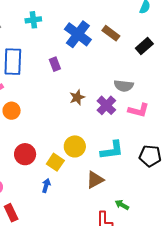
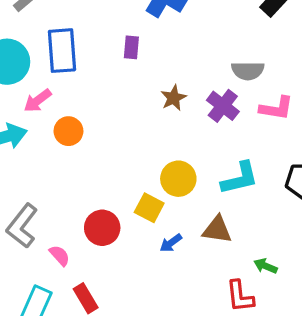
purple rectangle: (55, 64) -> (131, 47), turned 32
red circle: (25, 154) -> (102, 228), moved
brown triangle: (95, 180) -> (217, 230), turned 42
blue arrow: (46, 185) -> (171, 243), moved, turned -136

